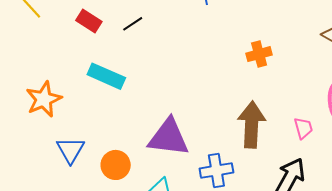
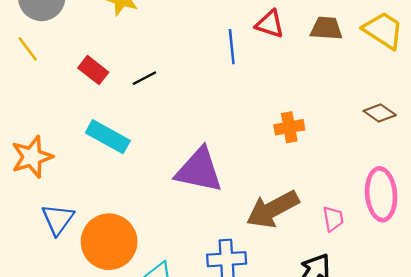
brown arrow: (251, 125) -> (273, 209), turned -126
purple triangle: (168, 137) -> (199, 170), moved
orange circle: (116, 165) -> (109, 242), size x1.6

